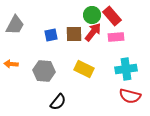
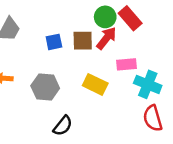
pink rectangle: (116, 37) -> (126, 64), moved
cyan cross: (126, 69) -> (148, 84), turned 30
red semicircle: (130, 96) -> (153, 118), turned 60

